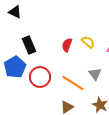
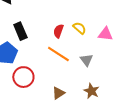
red circle: (40, 77) -> (23, 77), moved
orange line: (73, 83) -> (58, 54), moved

